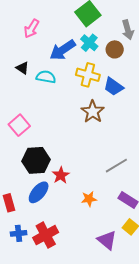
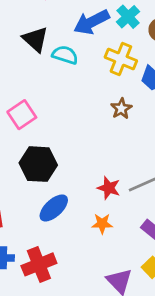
black triangle: (22, 68) -> (35, 39), size x1.5
brown star: (93, 112) -> (121, 109), size x0.7
red star: (61, 175) -> (109, 188), moved, turned -30
blue ellipse: (39, 192) -> (54, 208), moved

